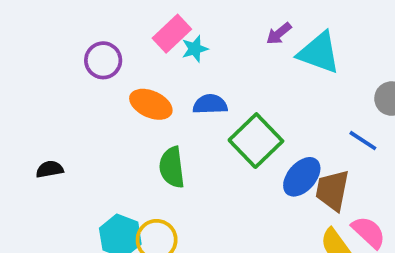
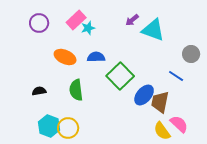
purple circle: (103, 60) -> (39, 23), moved
black semicircle: (50, 169) -> (39, 91), moved

